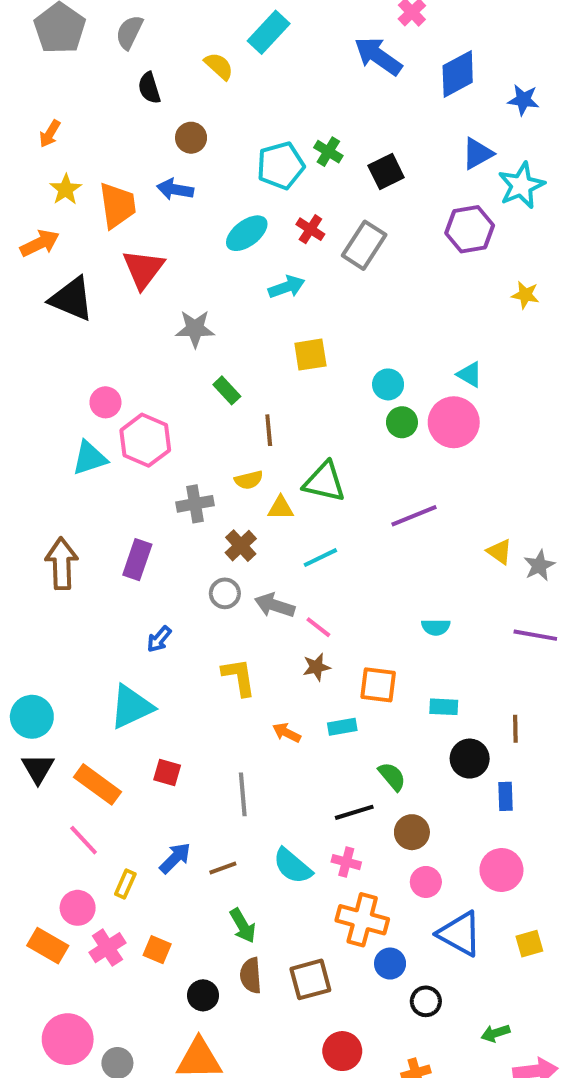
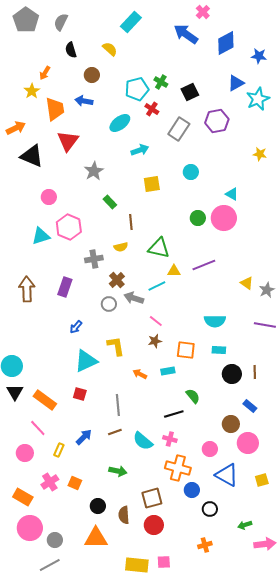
yellow semicircle: (219, 66) -> (110, 49), moved
orange arrow: (50, 134) -> (45, 73), moved
yellow star: (66, 189) -> (32, 91), moved
red cross: (310, 229) -> (152, 109), moved
purple hexagon: (470, 229) -> (217, 121), moved
gray star: (195, 329) -> (94, 171), turned -30
cyan circle: (388, 384) -> (191, 172), moved
pink circle: (105, 402) -> (49, 197), moved
yellow triangle: (281, 508) -> (174, 271), moved
gray arrow: (275, 605) -> (134, 298), moved
cyan semicircle: (436, 627) -> (215, 321), size x1.5
cyan triangle: (131, 707) -> (86, 361), moved
cyan rectangle: (444, 707) -> (219, 350), moved
black circle: (470, 759) -> (232, 374), moved
blue rectangle: (505, 796) -> (250, 406), turned -48
brown circle: (412, 832) -> (231, 424), moved
brown line: (223, 868) -> (115, 432), moved
pink circle: (78, 908) -> (25, 453), moved
green arrow: (243, 926) -> (118, 471), turned -48
orange rectangle: (48, 946) -> (23, 497), moved
brown semicircle: (251, 975) -> (124, 515), moved
red circle: (342, 1051) -> (154, 525), moved

